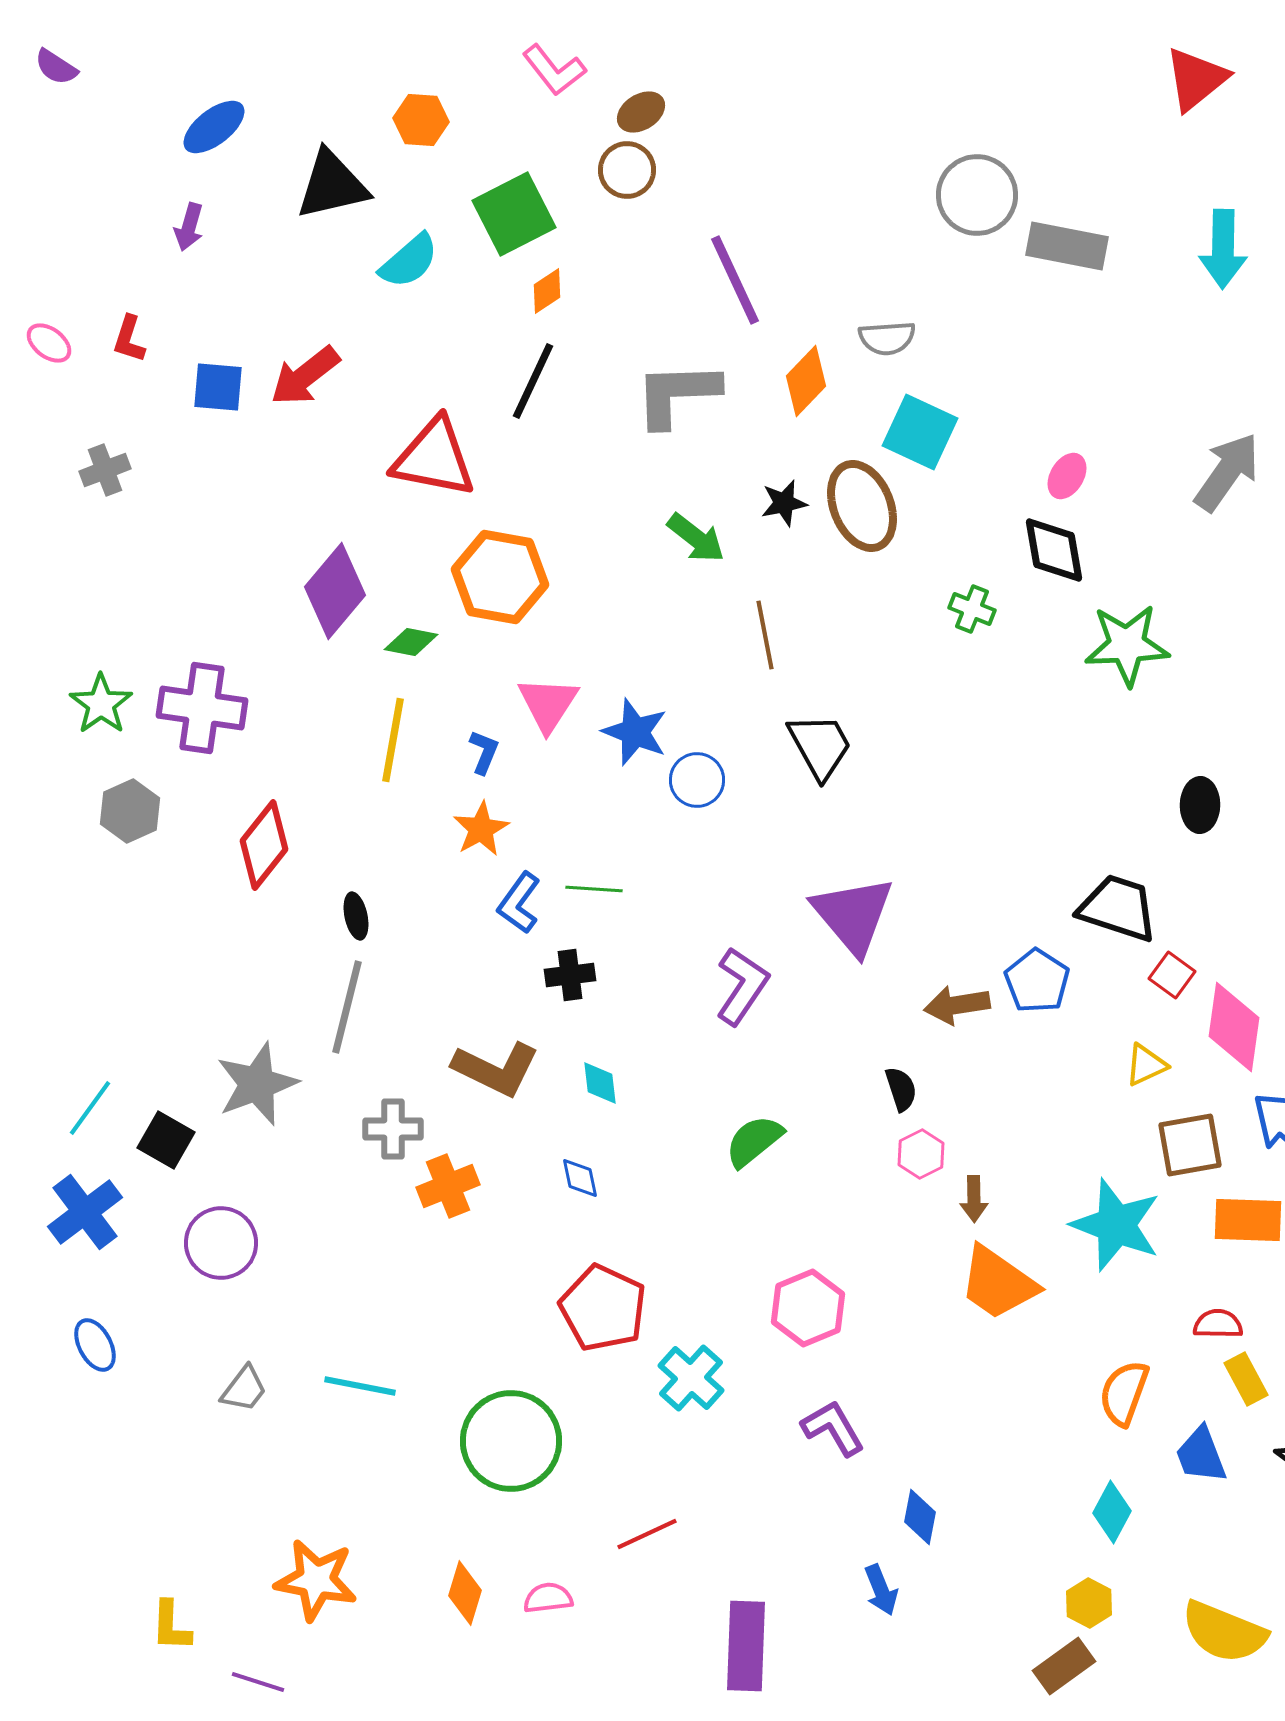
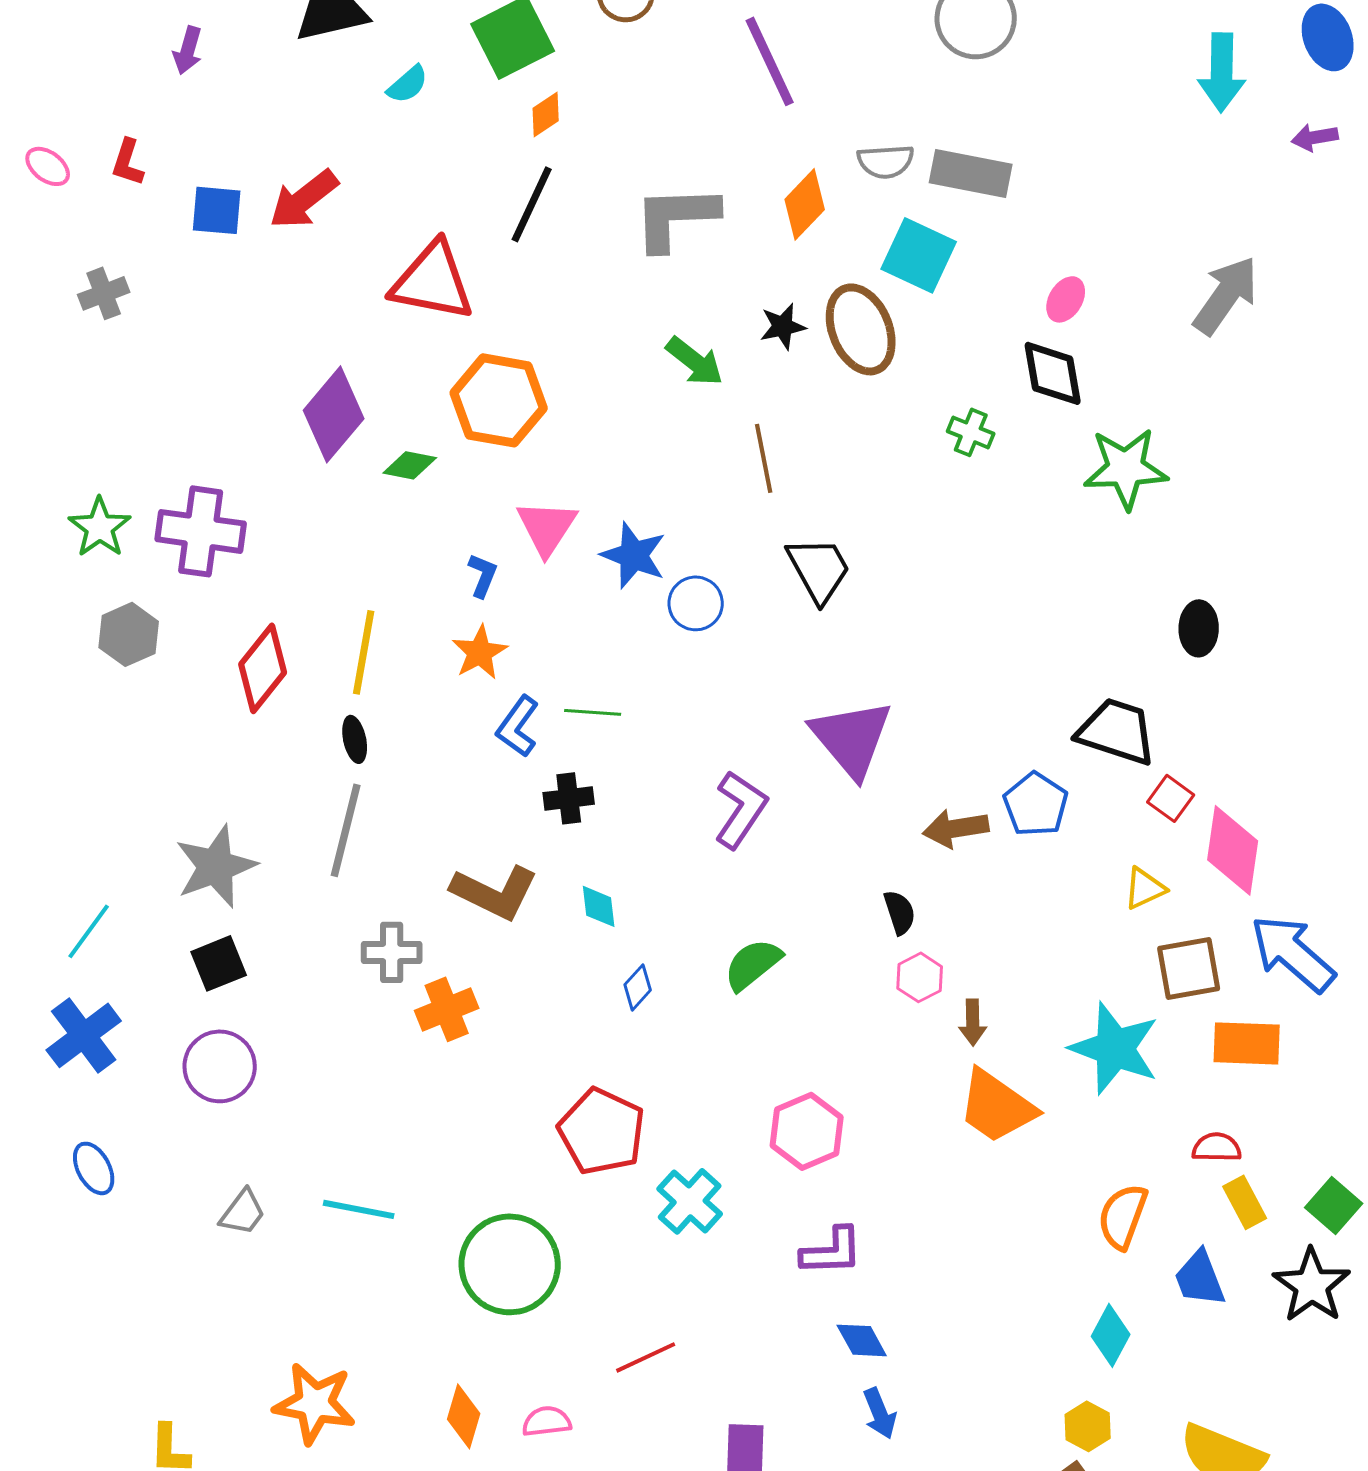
gray rectangle: (1067, 246) -> (971, 173), moved
cyan semicircle: (409, 261) -> (408, 84), size x0.7
purple line: (735, 280) -> (770, 61), moved
yellow line: (393, 740) -> (364, 652), moved
gray star: (257, 1084) -> (216, 866), moved
black square: (166, 1140) -> (219, 963), moved, turned 38
blue diamond: (580, 1178) -> (638, 987), moved, turned 54
purple L-shape: (833, 1428) -> (832, 1251), turned 118
blue diamond: (920, 1517) -> (862, 1340), moved, turned -40

